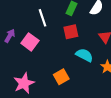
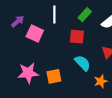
pink square: (30, 42) -> (35, 33), turned -30
pink star: (24, 83) -> (28, 73), moved

